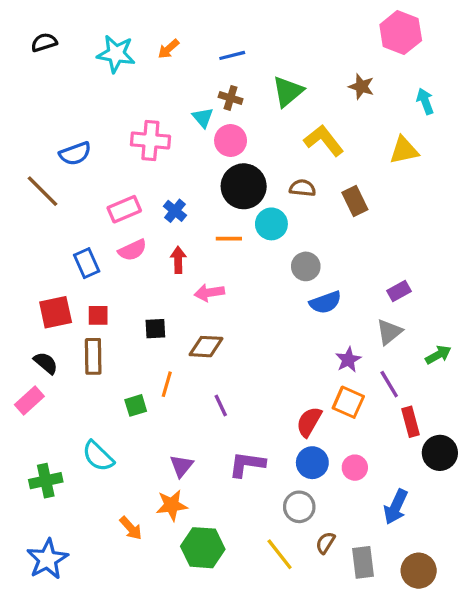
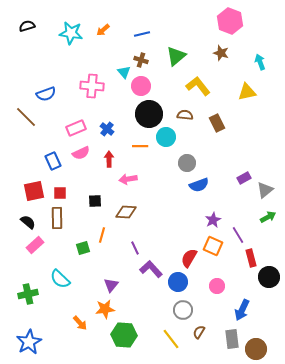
pink hexagon: (401, 33) -> (230, 21), moved
gray triangle: (389, 332) -> (265, 190), moved
pink rectangle: (29, 401) -> (35, 245), moved
blue circle: (312, 463) -> (178, 282), moved
purple L-shape: (247, 464) -> (151, 269), moved, turned 40
gray rectangle: (363, 562) -> (232, 339), moved

